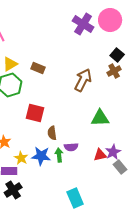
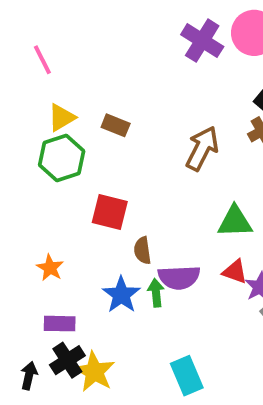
purple semicircle: (71, 147) -> (179, 277), size x1.5
red triangle: (100, 155) -> (235, 272), moved, turned 32
blue star: (41, 156) -> (121, 295), turned 30
yellow star: (21, 158) -> (94, 372), moved, size x1.5

